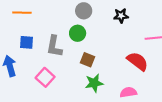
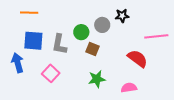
gray circle: (84, 11) -> (102, 25), moved
blue square: (27, 42) -> (33, 41), size x1.5
brown square: (87, 60) -> (92, 49), moved

